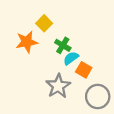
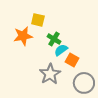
yellow square: (44, 23) -> (38, 20), turned -32

